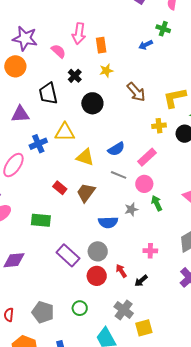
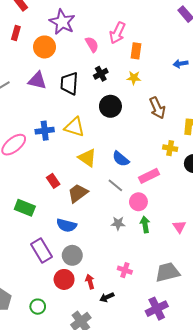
purple triangle: (20, 114) -> (37, 81), moved
blue semicircle: (116, 149) -> (121, 159), turned 54
blue semicircle: (108, 222) -> (67, 225), moved

